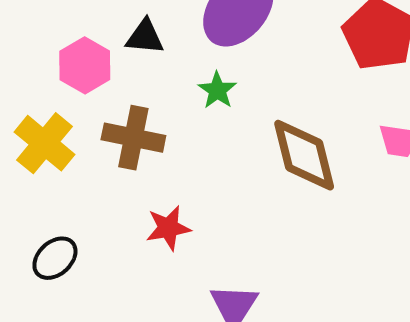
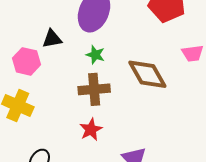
brown cross: (133, 138) -> (94, 89), moved

